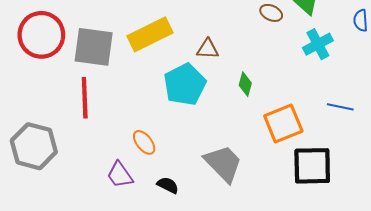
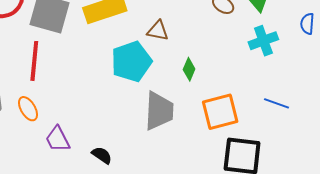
orange ellipse: (144, 142) -> (28, 109), moved
gray trapezoid: (223, 163) -> (159, 111), moved, turned 39

